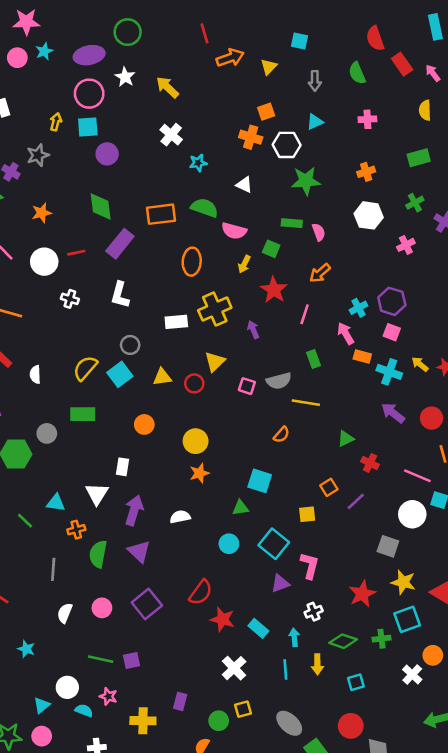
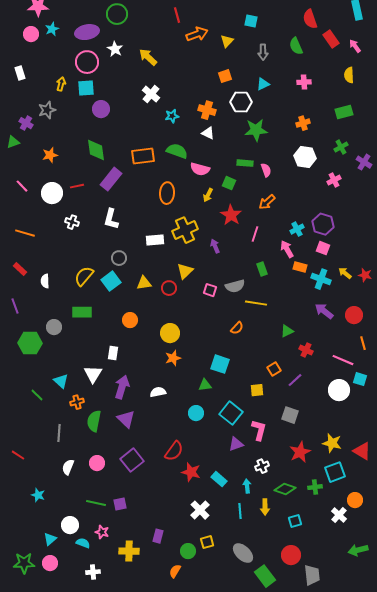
orange cross: (251, 137) -> (207, 110), moved
cyan triangle: (56, 503) -> (61, 381), turned 35
gray square: (388, 546) -> (290, 415), moved

